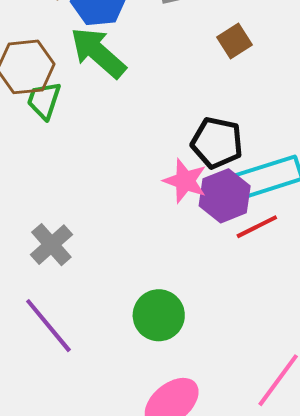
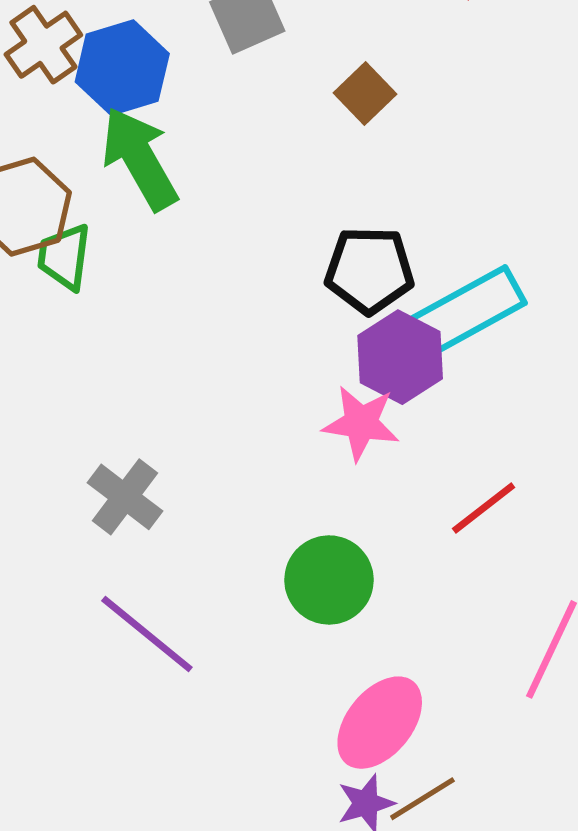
green arrow: (98, 53) -> (140, 159), turned 30
pink star: (185, 181) -> (361, 423), moved
red line: (257, 227) -> (484, 508), moved

